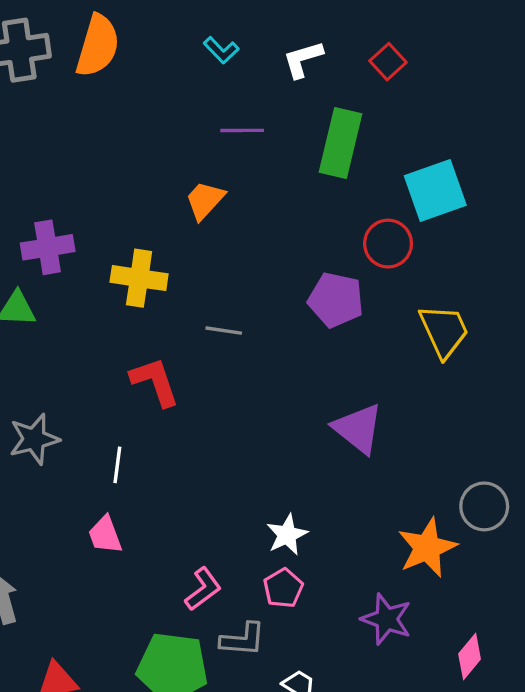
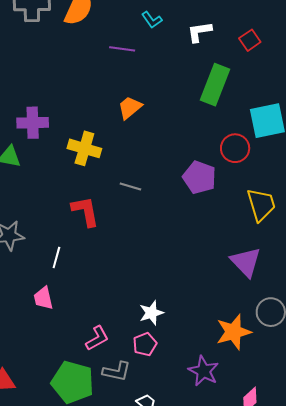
purple line: (242, 130) -> (122, 49), moved
purple triangle: (358, 429) -> (246, 262), moved

